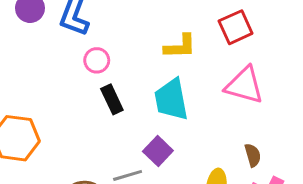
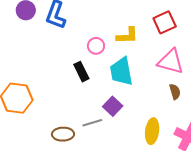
pink circle: (97, 60) -> (96, 46), moved
brown semicircle: (253, 155) -> (175, 92), moved

